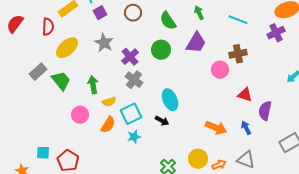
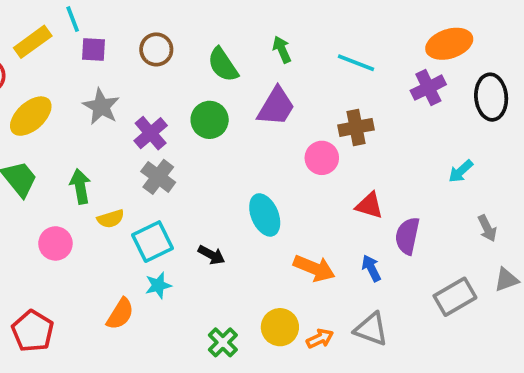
purple square: (100, 13) -> (94, 49), turned 32
cyan ellipse: (170, 100) -> (265, 215), moved
orange semicircle: (108, 125) -> (120, 314), moved

